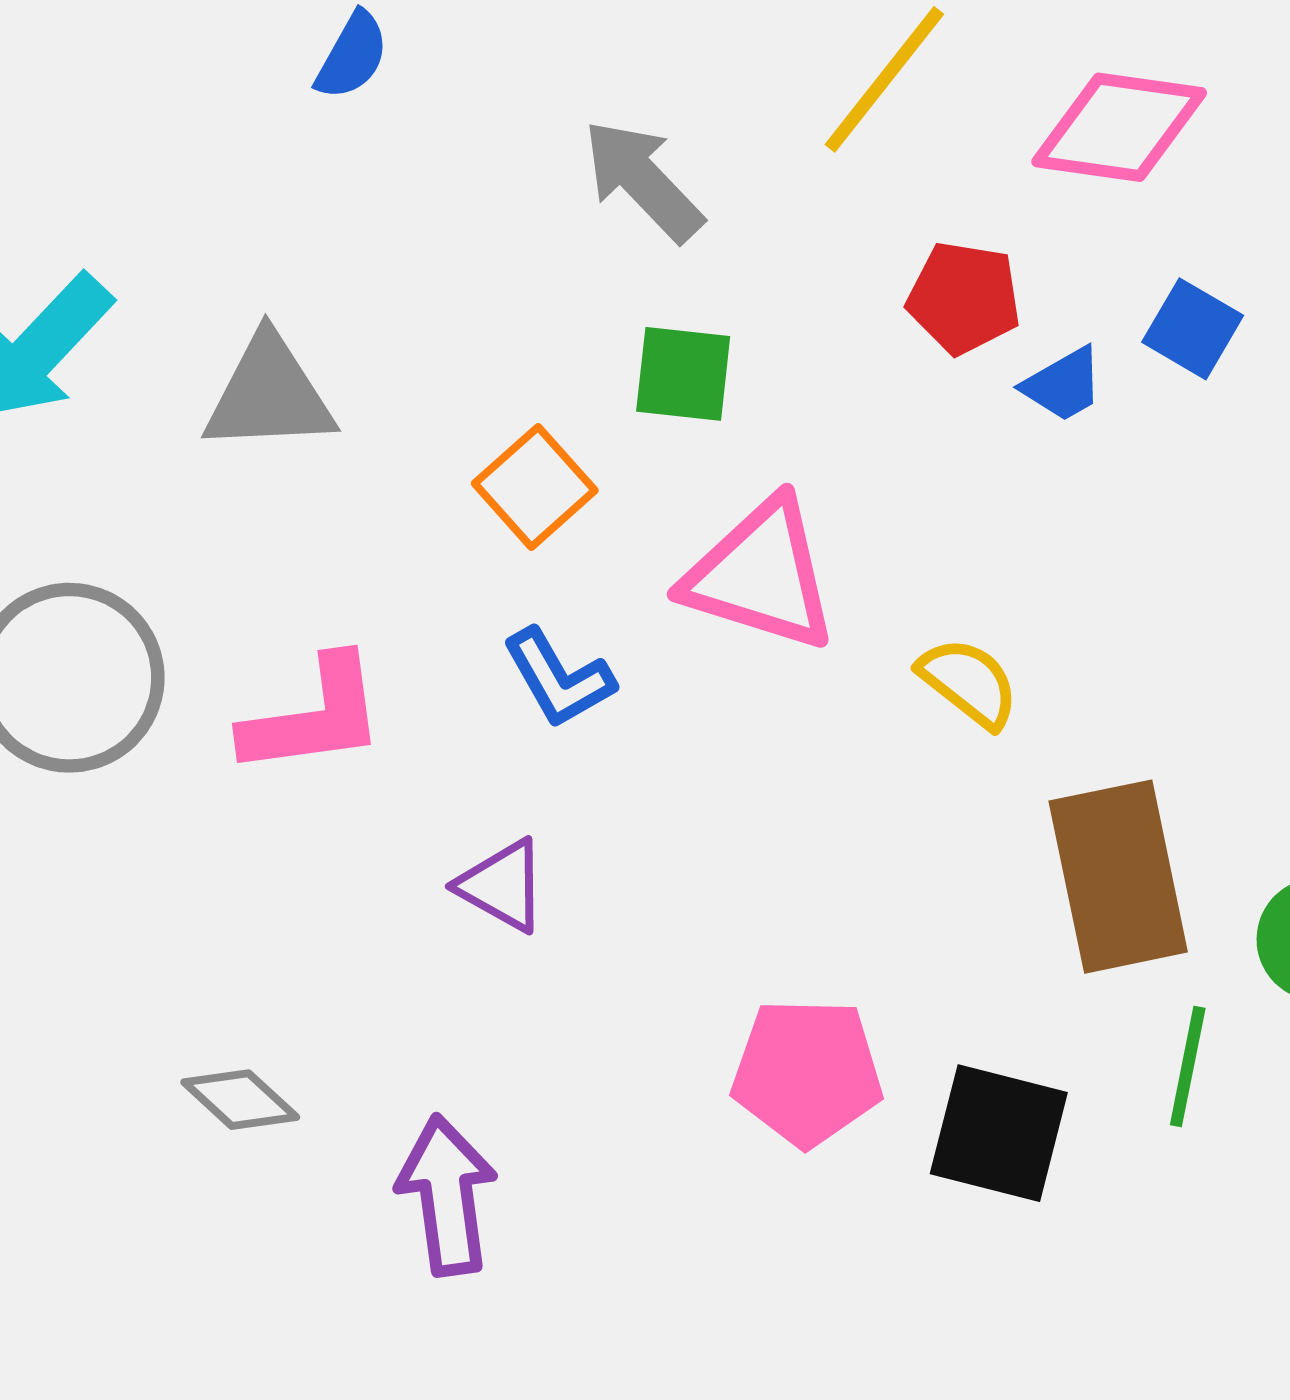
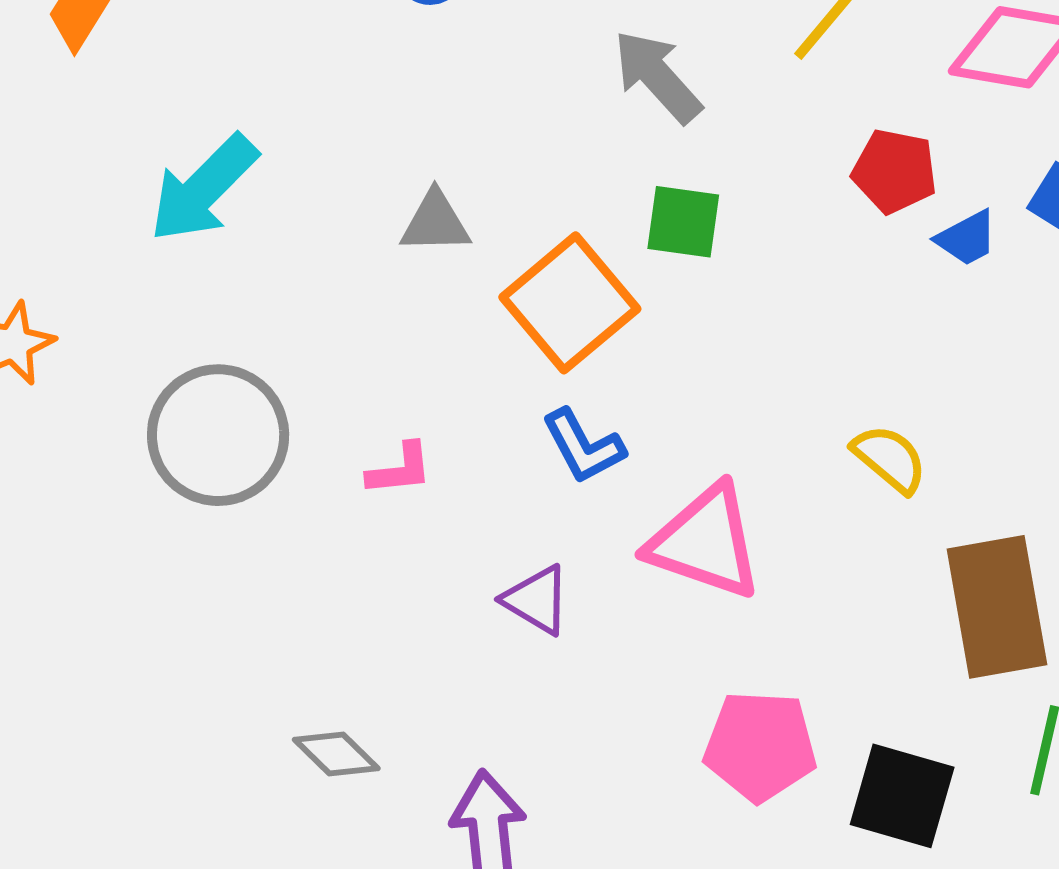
gray triangle: (269, 394) -> (435, 222), moved, size x0.7
orange square: (535, 487) -> (570, 303), size x1.5
pink triangle: (761, 575) -> (705, 542), moved
pink L-shape: (314, 716) -> (400, 469), size x0.6

